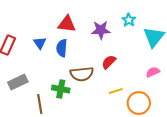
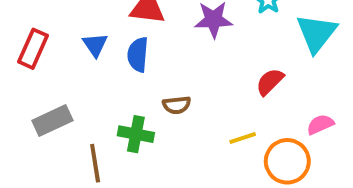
red semicircle: (109, 62) -> (270, 82), moved
pink semicircle: (153, 72) -> (320, 124), moved
brown semicircle: (82, 74) -> (177, 105), size x0.6

